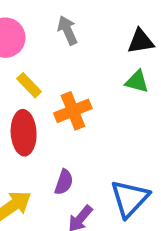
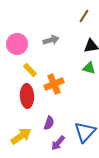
gray arrow: (67, 30) -> (51, 40), turned 98

